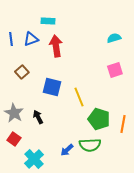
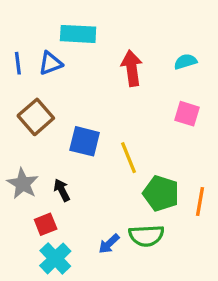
cyan rectangle: (48, 21) -> (78, 34), size x1.5
red arrow: (56, 46) -> (132, 68), moved
pink square: (115, 70) -> (187, 114), turned 35
brown square: (22, 72) -> (36, 117), size x1.5
red square: (14, 139) -> (46, 224), moved, turned 32

